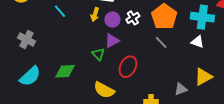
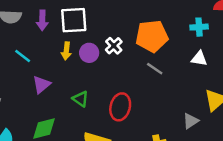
orange pentagon: (164, 17) -> (152, 36), turned -30
cyan cross: (202, 17) -> (199, 27), size x0.6
purple triangle: (112, 41) -> (41, 85), moved

